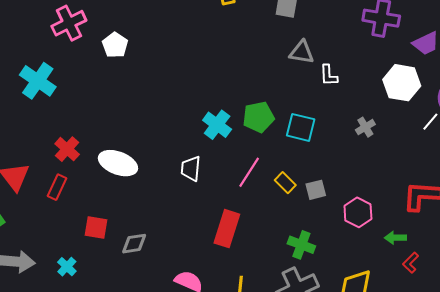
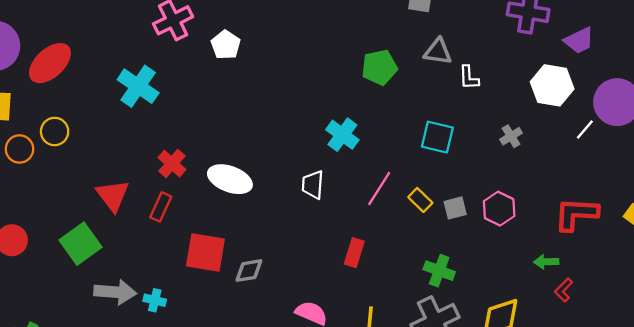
green pentagon: (258, 117) -> (379, 67), moved
pink hexagon: (358, 212) -> (499, 209), moved
red square: (96, 227) -> (205, 252), size x1.5
red rectangle: (227, 229) -> (354, 253), size x0.7
cyan cross: (67, 267) -> (155, 300), moved, turned -30

